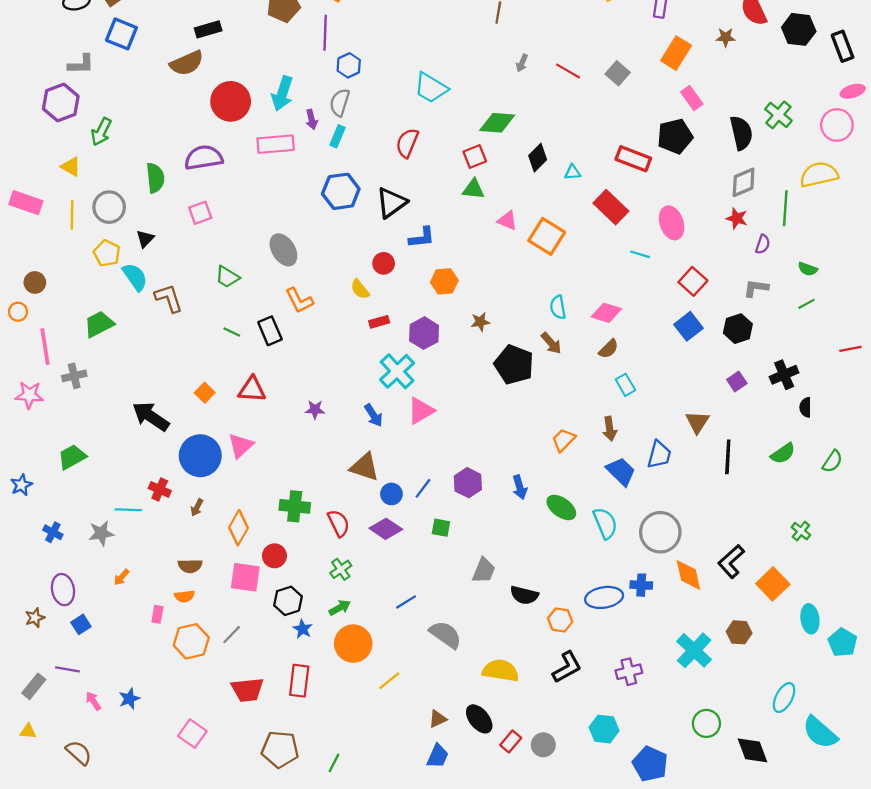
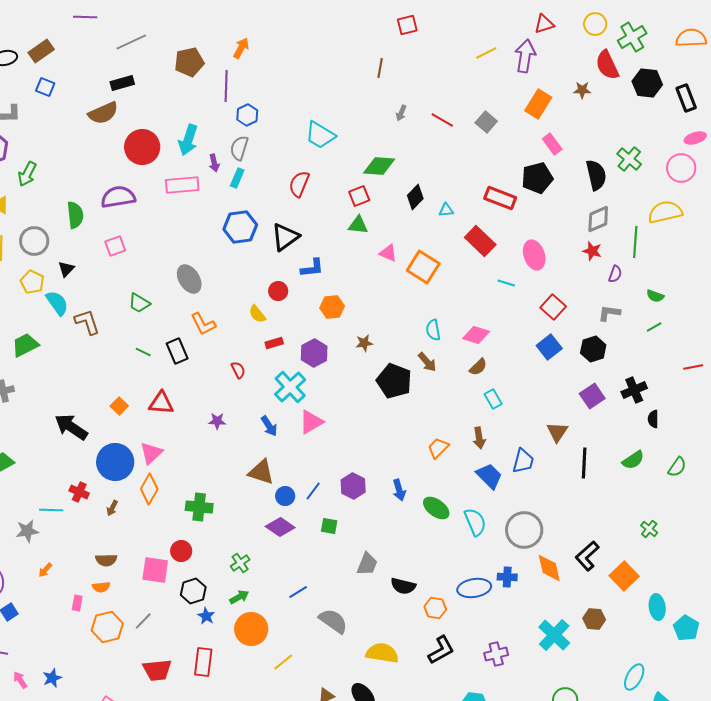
blue square: (121, 34) -> (45, 87), size x0.7
purple square: (737, 381) -> (592, 396), size x1.4
red semicircle: (339, 523) -> (238, 370), moved, size x0.7
orange diamond: (238, 528) -> (149, 489), moved

